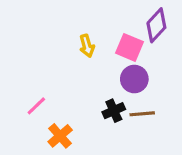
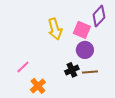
yellow arrow: (87, 46) -> (55, 29), size x1.5

